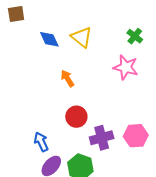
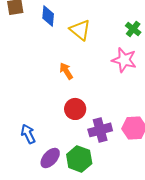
blue diamond: (49, 39) -> (48, 16), moved, turned 30
blue arrow: (41, 142) -> (28, 134), moved

